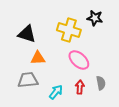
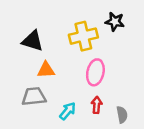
yellow cross: (69, 30) -> (83, 36), turned -30
pink ellipse: (79, 60) -> (95, 72), turned 60
gray semicircle: (101, 83) -> (122, 115), moved

